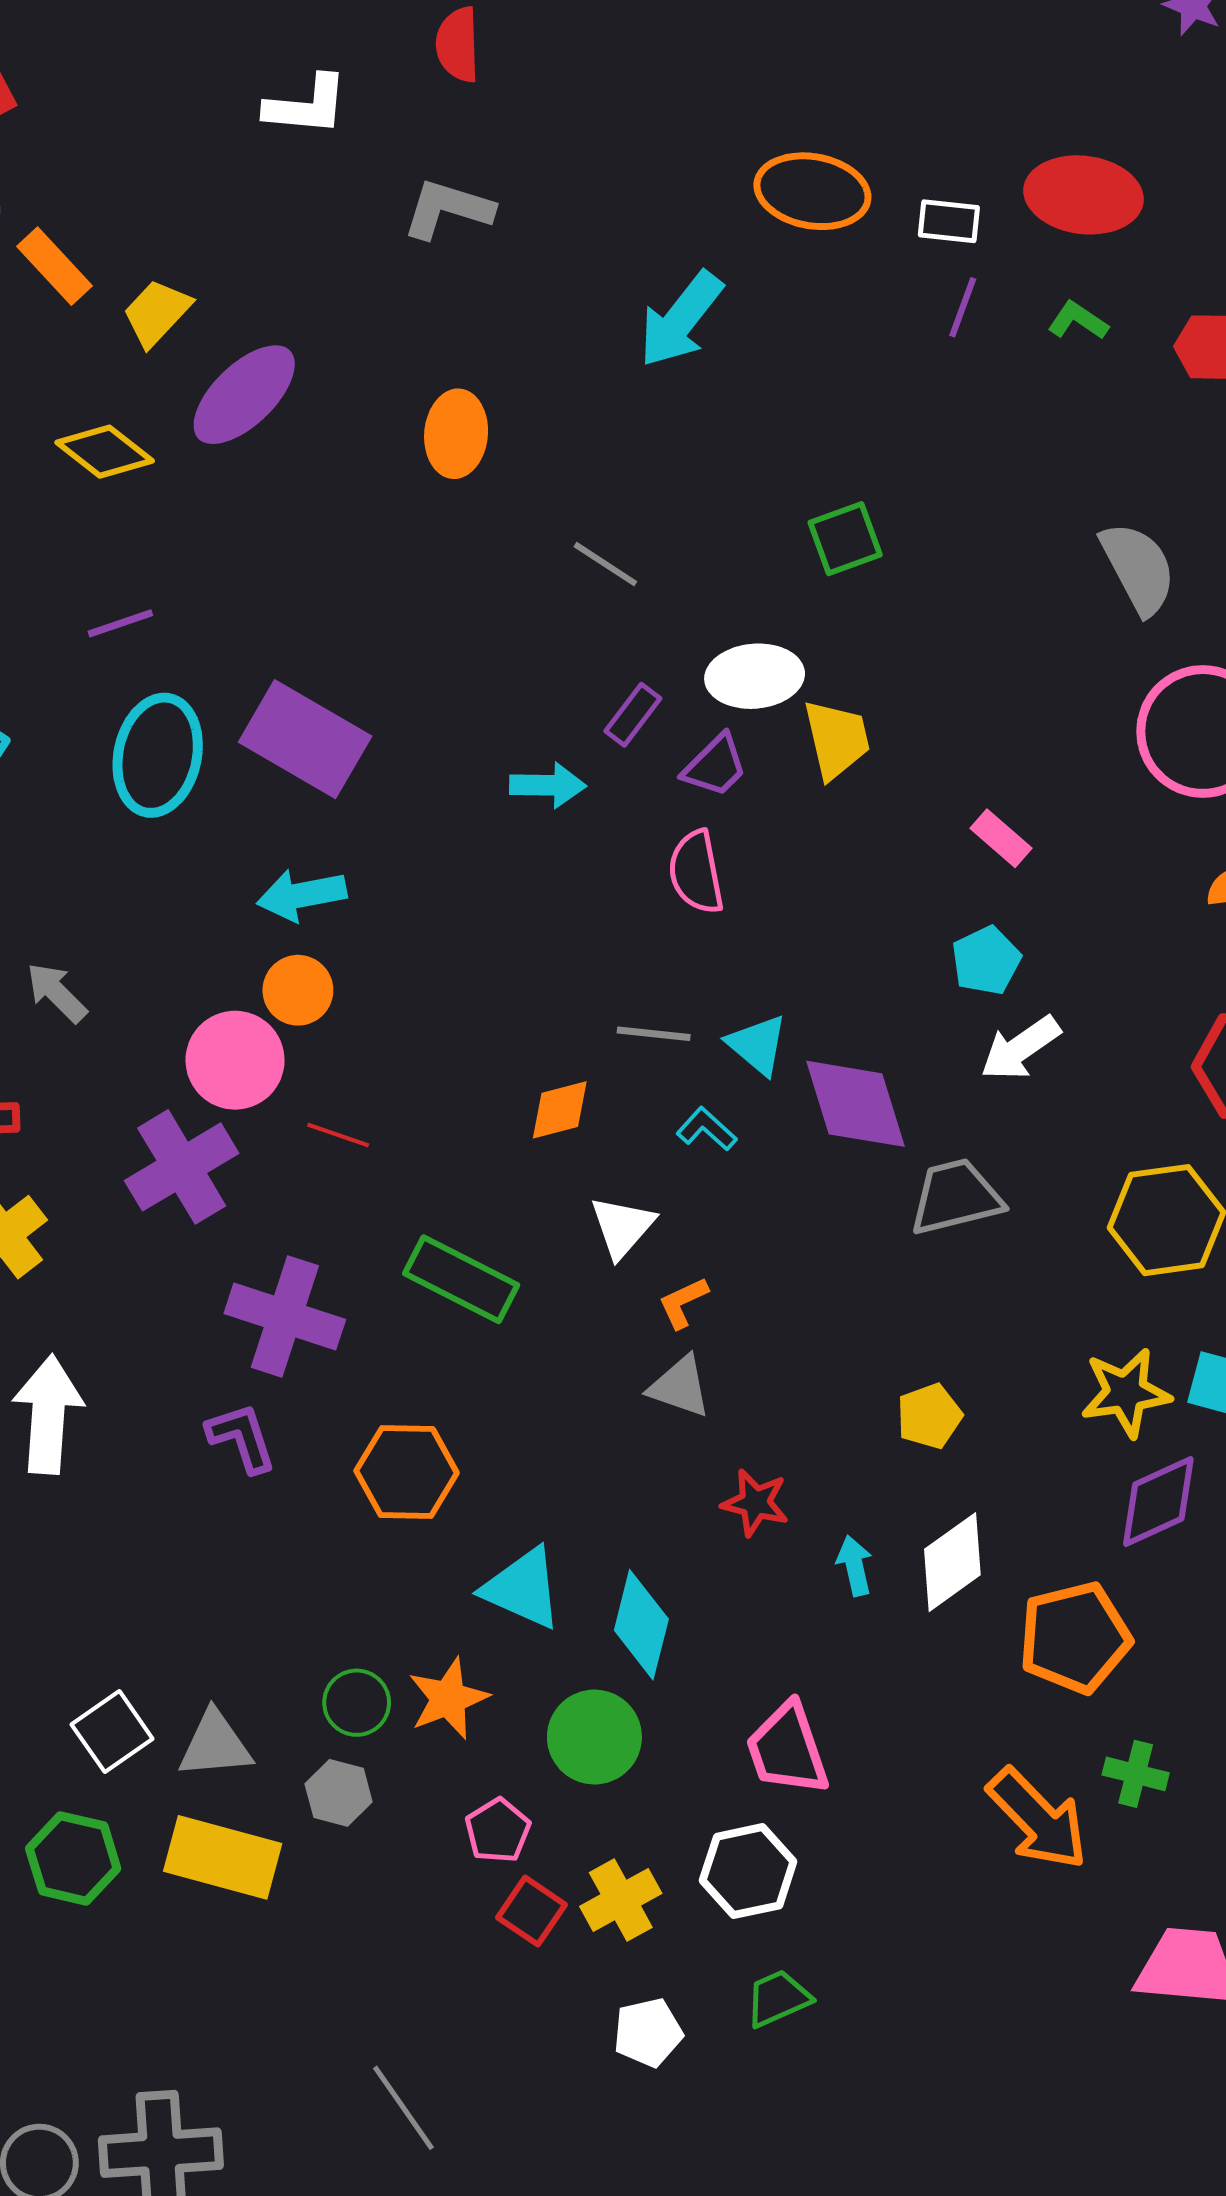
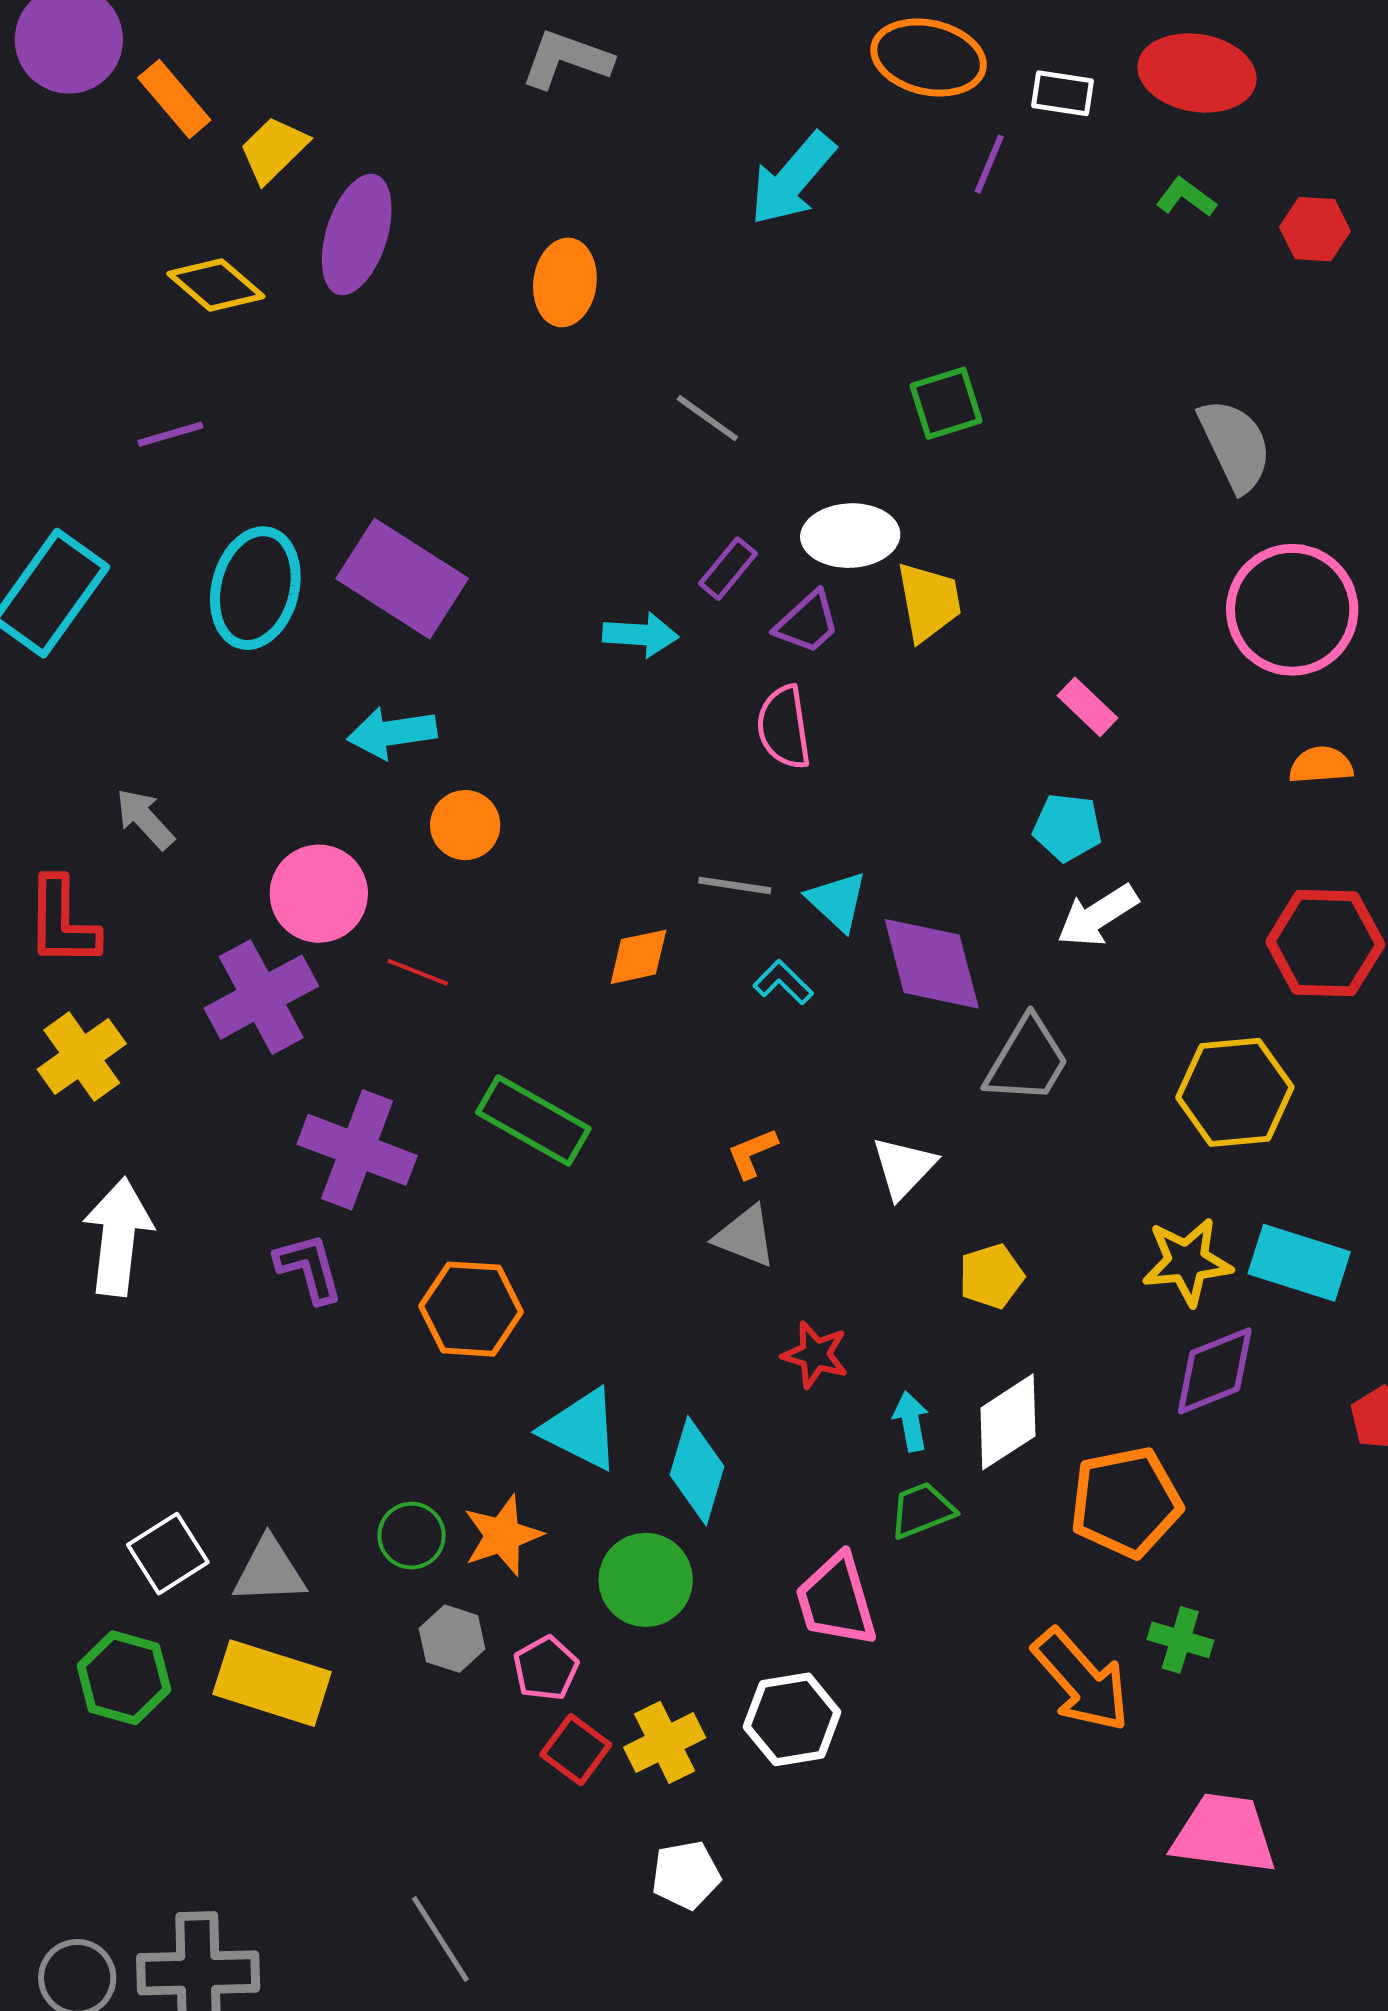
purple line: (963, 307) -> (989, 164), moved
purple ellipse: (244, 395) -> (357, 235), turned -31
purple line: (120, 623) -> (171, 434), moved
cyan pentagon: (986, 960) -> (1067, 827), turned 30
orange circle: (298, 990) -> (465, 825), moved
gray trapezoid: (956, 1197) -> (1027, 1060), turned 132
white triangle: (622, 1227) -> (904, 1167), moved
gray hexagon: (339, 1793) -> (452, 1639), moved
green trapezoid: (778, 1998) -> (922, 1510), moved

